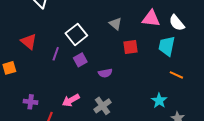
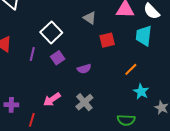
orange line: (176, 75) -> (131, 69), moved, turned -64

